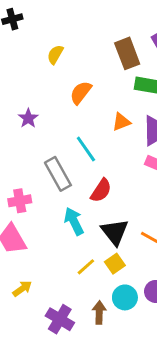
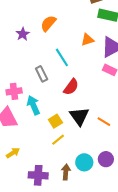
orange semicircle: (81, 93) -> (48, 23), moved
gray rectangle: (58, 174) -> (42, 74), size x0.7
cyan arrow: (74, 221) -> (33, 105), moved
yellow square: (115, 264) -> (55, 121), moved
purple cross: (60, 319) -> (38, 175), turned -30

